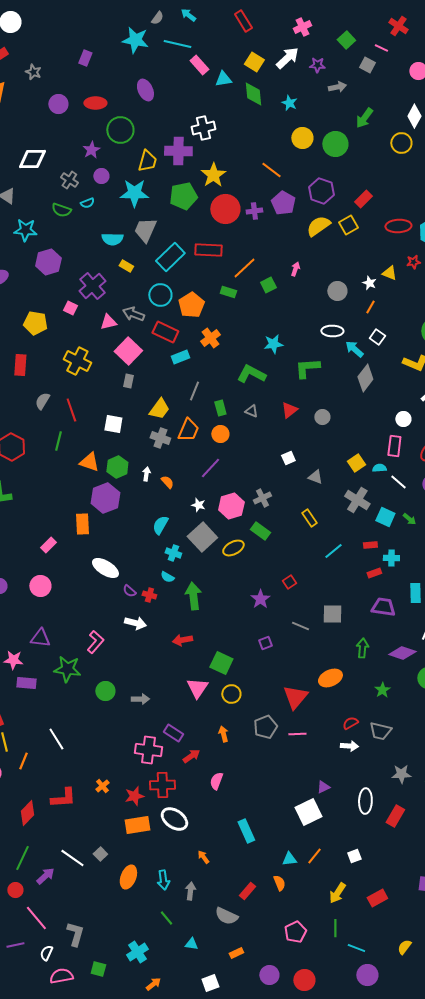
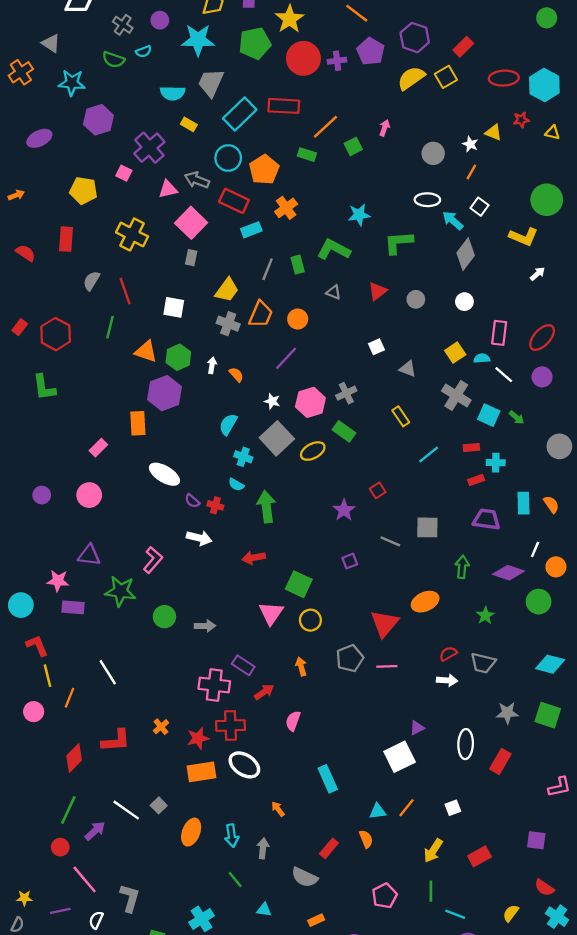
green rectangle: (220, 408) -> (298, 265), moved
white circle: (403, 419) -> (464, 302), moved

